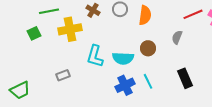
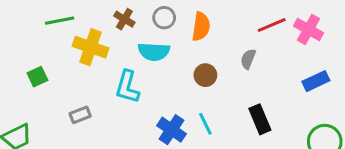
yellow cross: (70, 29) -> (90, 47), turned 30
green square: (34, 33) -> (37, 77), moved
cyan semicircle: (123, 58) -> (154, 52), moved
blue cross: (125, 85) -> (172, 130), turned -30

